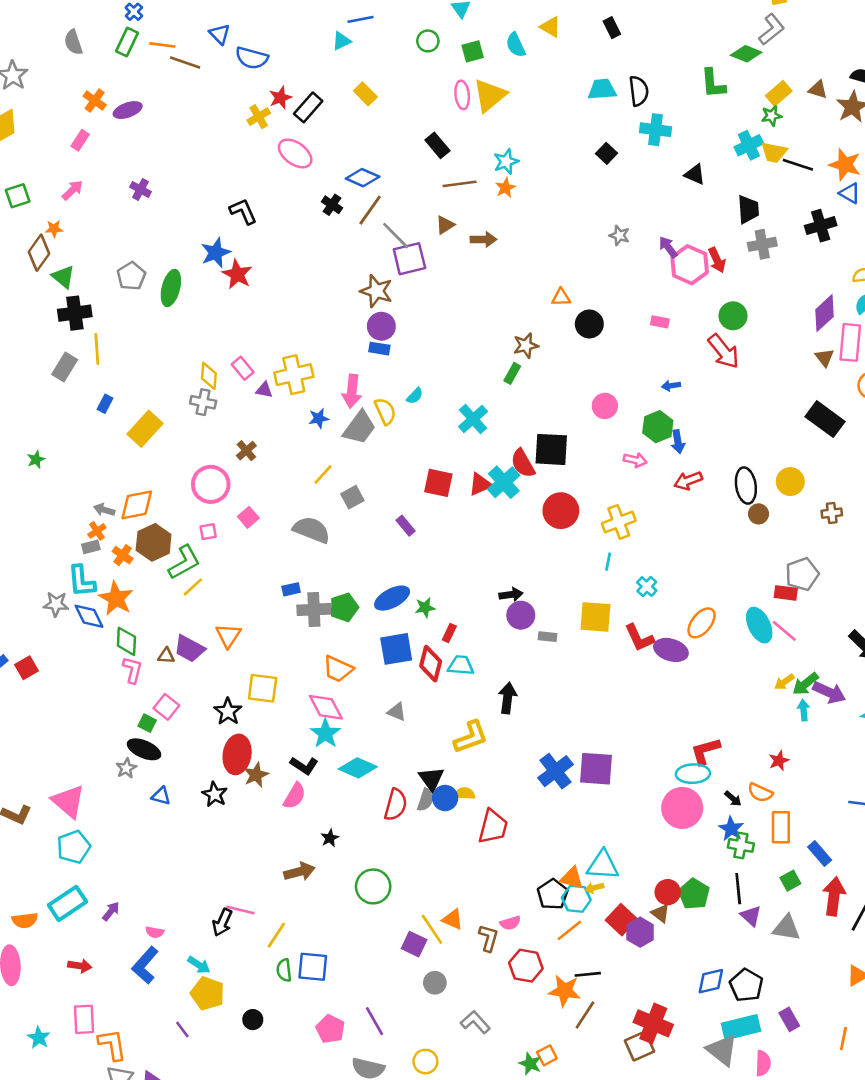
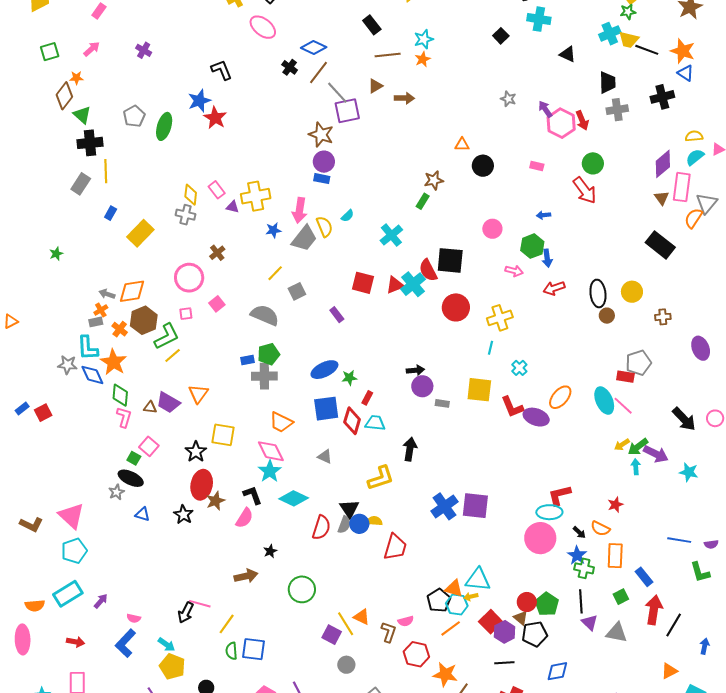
green pentagon: (344, 607) -> (269, 354), moved
black L-shape: (304, 766) -> (253, 495), turned -145
black line: (588, 974) -> (504, 663), moved
black pentagon: (746, 985) -> (535, 634), moved, turned 30

